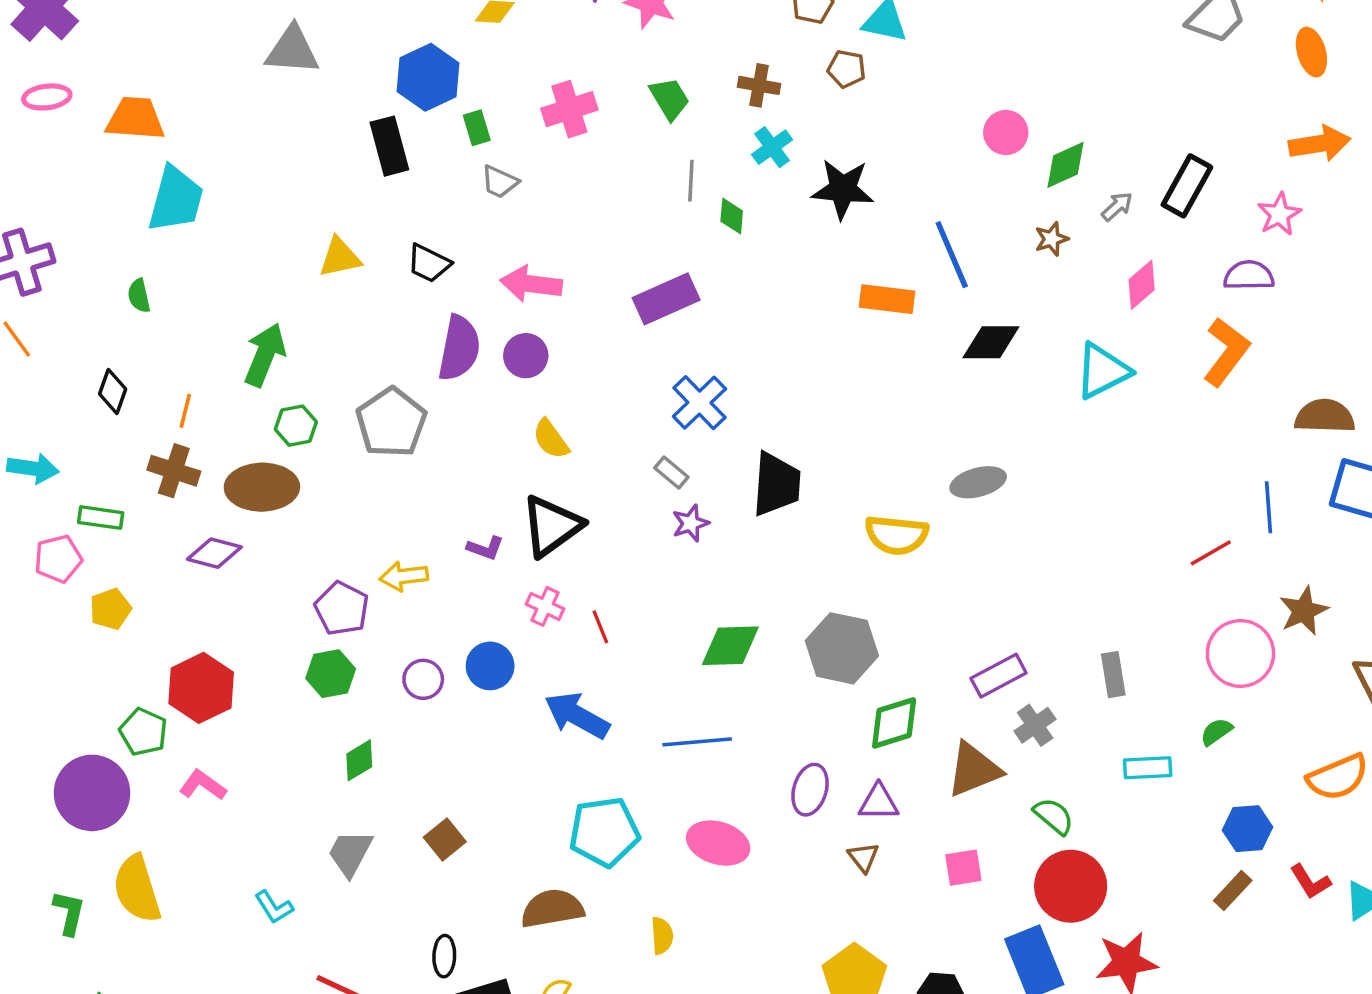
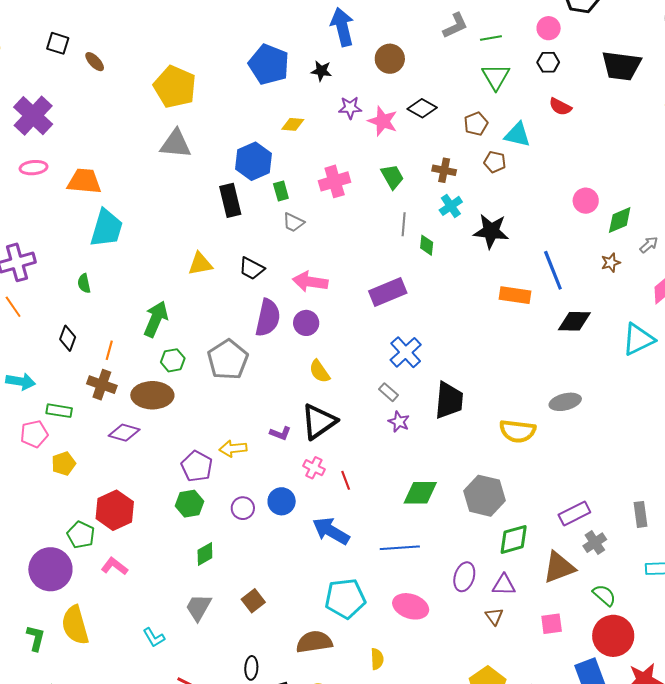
purple star: (691, 523) -> (399, 422), turned -30

